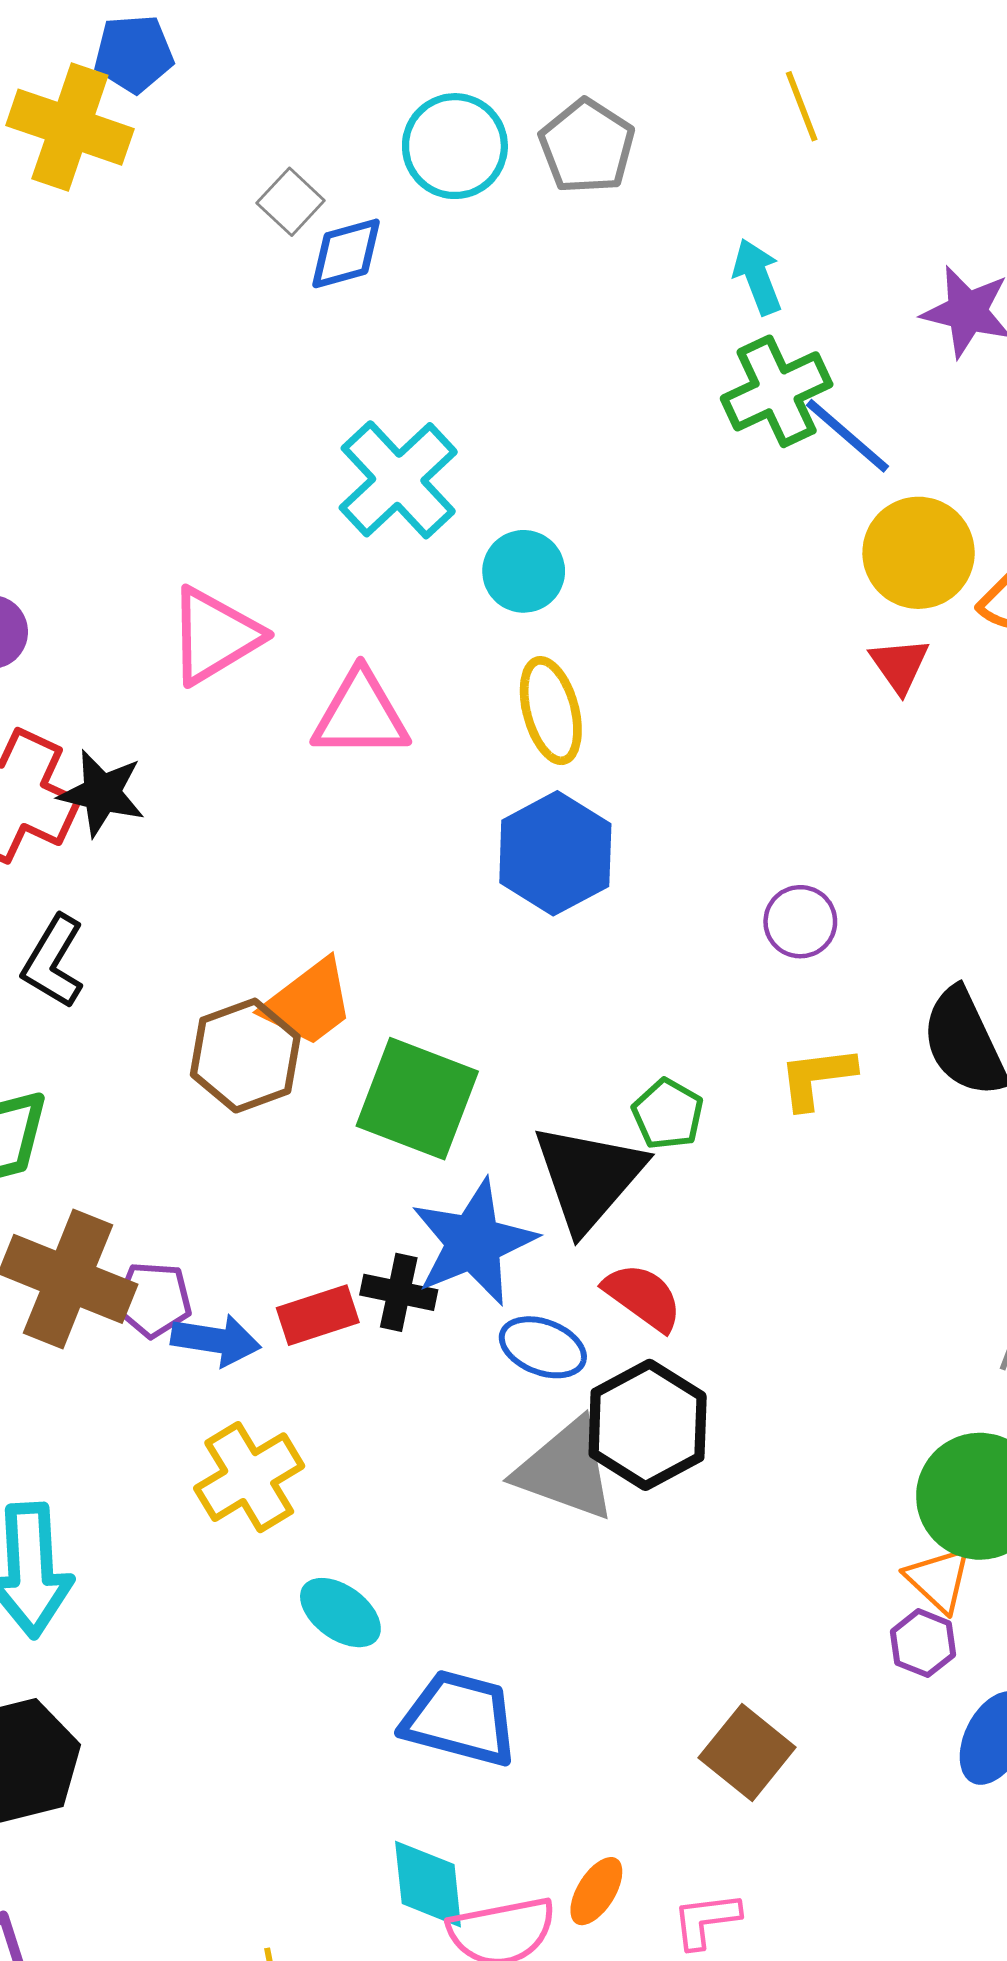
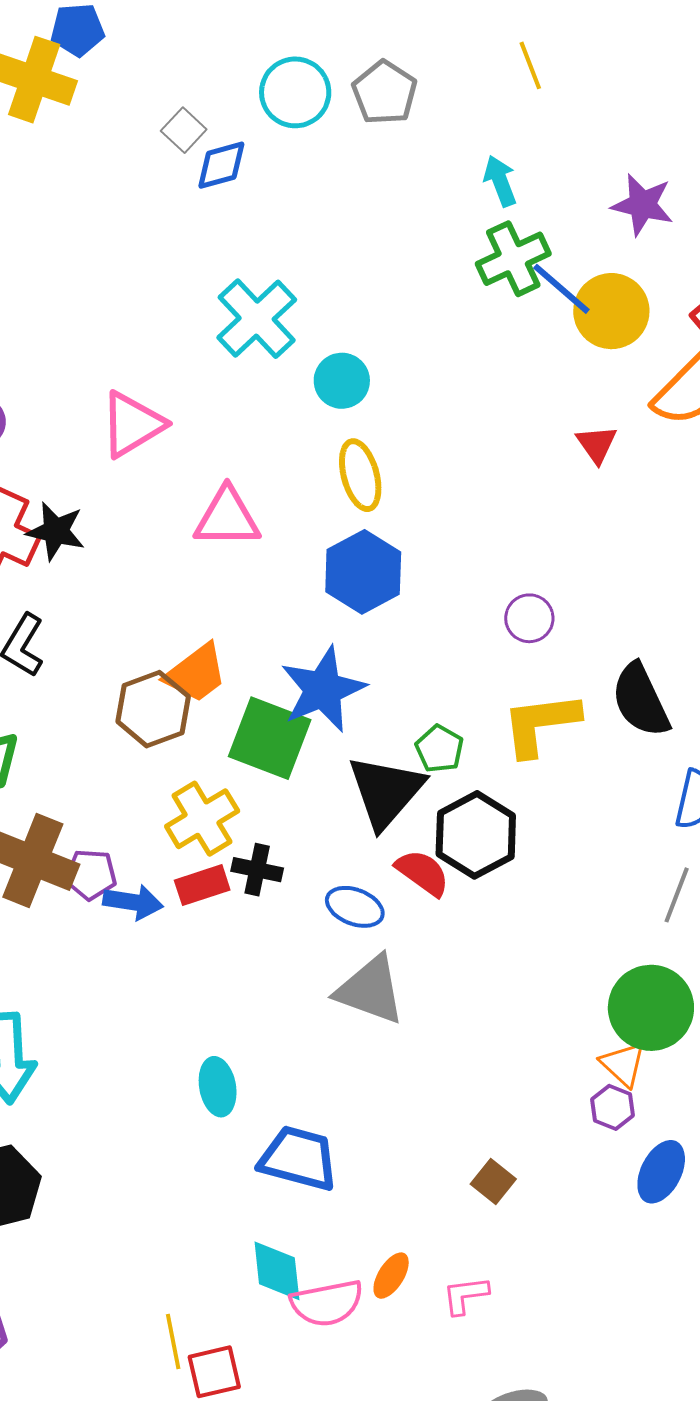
yellow circle: (919, 553) -> (611, 311), moved
pink triangle: (361, 715) -> (227, 518), moved
yellow L-shape: (817, 1078) -> (541, 724), size x1.5
blue star: (474, 1242) -> (323, 689), moved
black hexagon: (648, 1425) -> (476, 835), moved
yellow cross: (249, 1477) -> (202, 819), moved
cyan ellipse: (340, 1613) -> (218, 1087), turned 44
brown square: (747, 1752) -> (493, 1182), size x0.7

